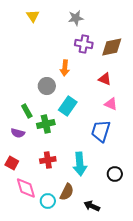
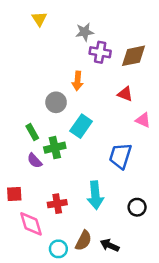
gray star: (76, 18) -> (85, 32), moved
pink triangle: (111, 104) -> (143, 120), moved
purple semicircle: (18, 133) -> (35, 161), moved, turned 32
red cross: (48, 160) -> (57, 204), moved
red square: (12, 163) -> (14, 194), turned -32
brown semicircle: (67, 192) -> (83, 241), moved
cyan circle: (48, 201) -> (58, 249), moved

